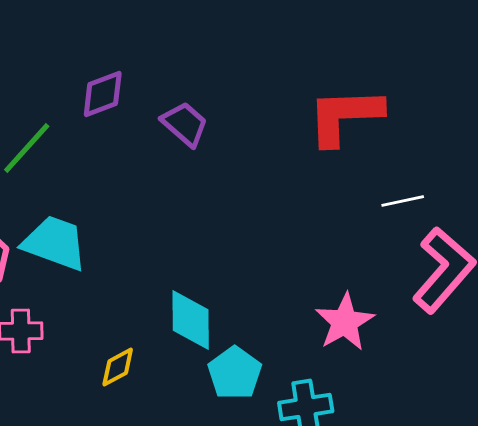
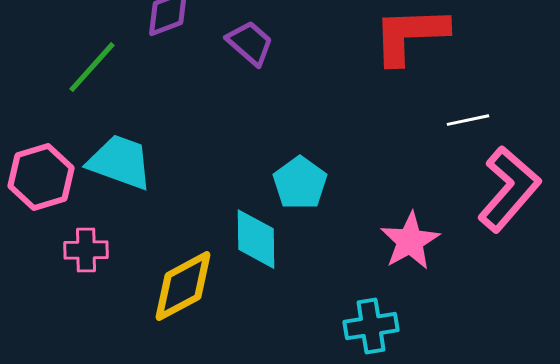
yellow diamond: (118, 367) -> (183, 286), size x1.8
cyan pentagon: (235, 373) -> (300, 183), moved

